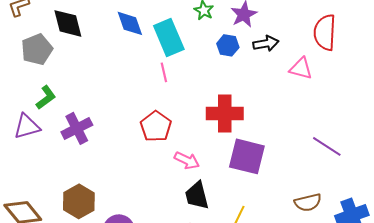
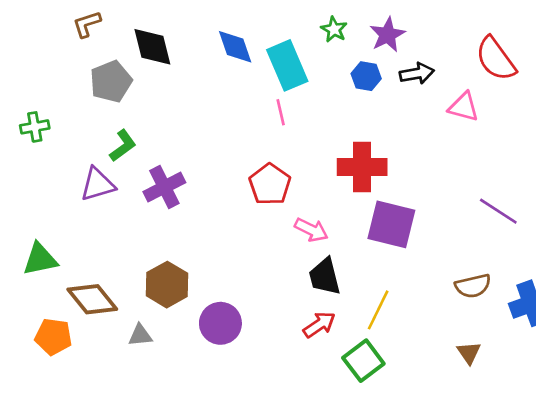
red semicircle: (325, 32) -> (496, 59), turned -39

